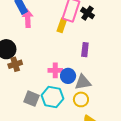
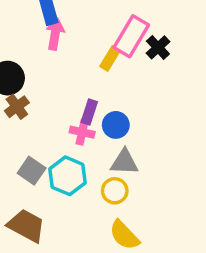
purple rectangle: (85, 50) -> (89, 112), moved
brown cross: (15, 64) -> (17, 107), turned -32
blue circle: (68, 76) -> (116, 125), moved

